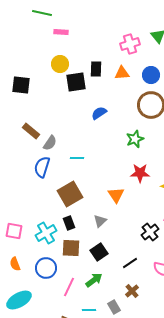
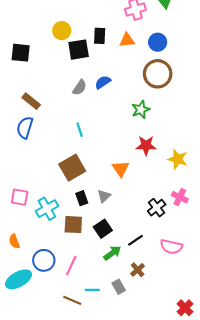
gray semicircle: (50, 143) -> (80, 88), moved
cyan line: (77, 158) -> (80, 130), turned 72
blue semicircle: (42, 167) -> (25, 128), moved
black rectangle: (69, 223) -> (82, 198), moved
pink square: (14, 231) -> (20, 197), moved
blue circle: (46, 268) -> (44, 260), moved
green arrow: (94, 280) -> (112, 253), moved

